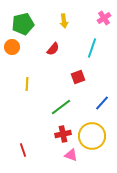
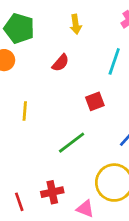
green pentagon: (23, 24) -> (19, 28), turned 30
red cross: (63, 134) -> (52, 192), moved

